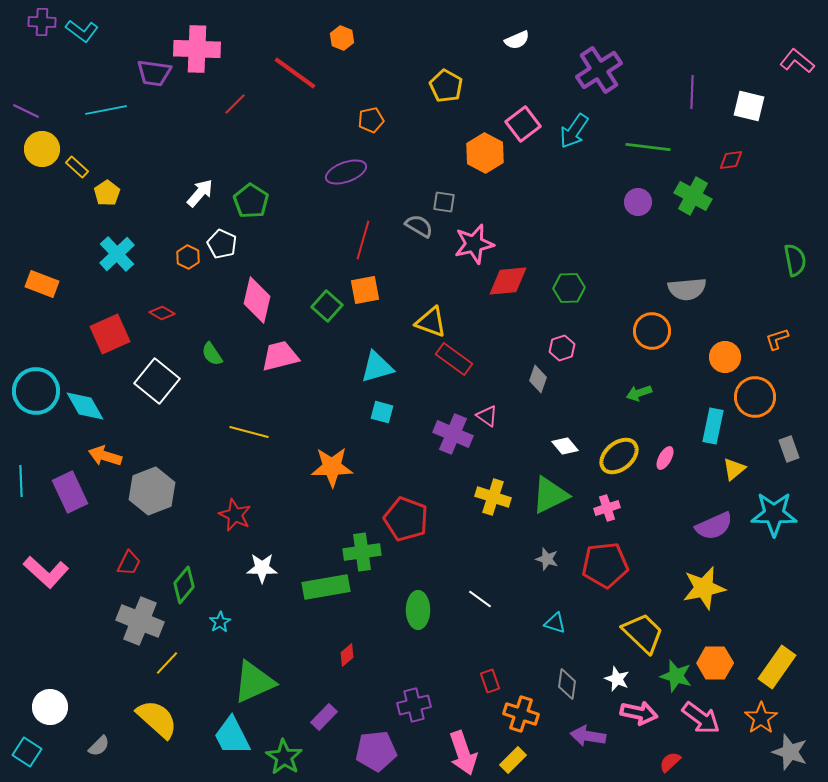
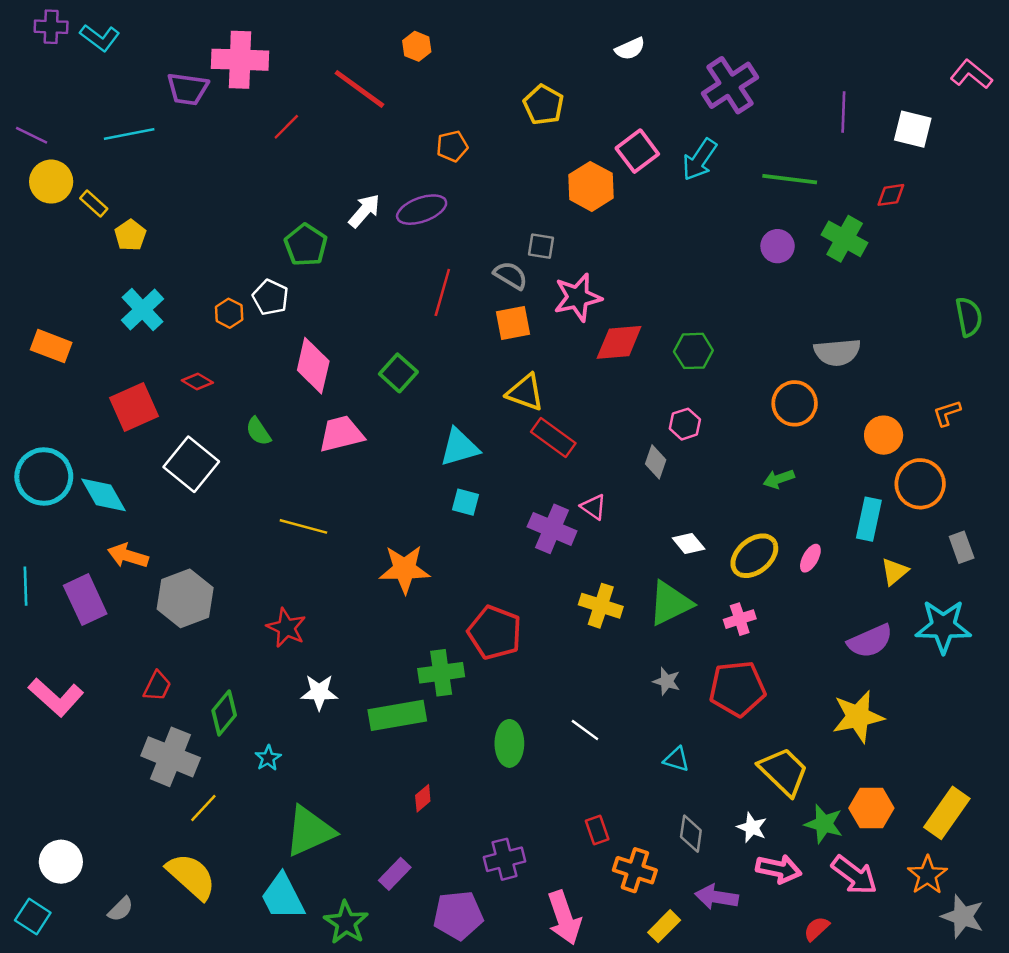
white arrow: (200, 193) -> (364, 211), moved
orange square: (365, 290) -> (513, 323), moved
yellow rectangle: (513, 760) -> (664, 926), moved

